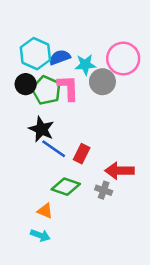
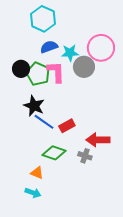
cyan hexagon: (35, 54) -> (43, 19), moved
red rectangle: (82, 154) -> (67, 126), turned 35

